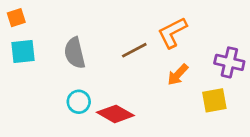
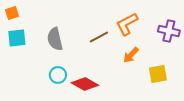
purple cross: (229, 62) -> (169, 31), moved

